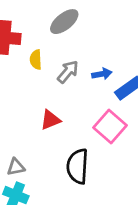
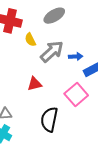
yellow semicircle: (36, 60) -> (30, 40), turned -32
gray arrow: (68, 72) -> (52, 52), size x1.4

